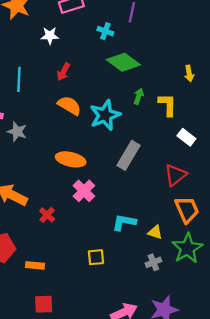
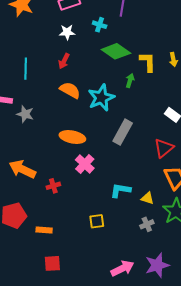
white star: (50, 36) -> (67, 32), moved
yellow L-shape: (168, 105) -> (148, 62), moved
red cross: (47, 215) -> (53, 186), turned 32

